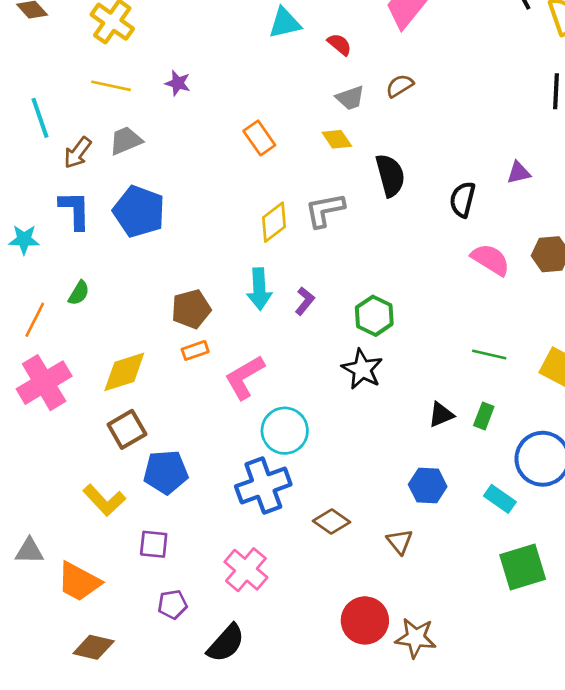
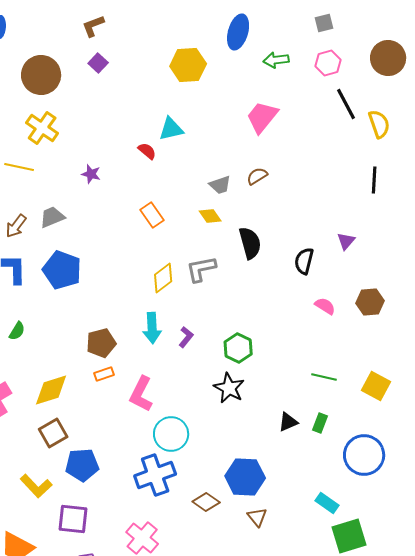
red semicircle: (339, 44) -> (147, 151), moved
yellow line: (111, 86) -> (19, 167), moved
purple triangle: (519, 173) -> (346, 241), turned -36
pink semicircle: (491, 260) -> (325, 306), size x0.7
pink L-shape: (245, 377) -> (141, 394), turned -33
blue hexagon: (428, 485) -> (245, 477), moved, size x1.4
cyan rectangle: (500, 499) -> (327, 503), moved
purple square: (154, 544) -> (73, 519), size x1.4

